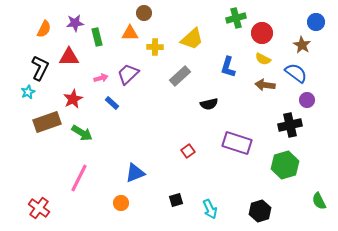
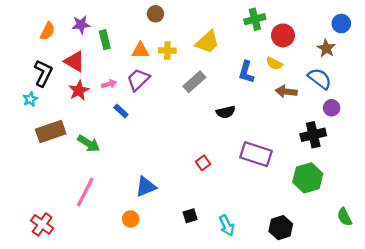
orange triangle: (130, 33) -> (140, 51), moved
red triangle: (69, 57) -> (74, 61), turned 30
yellow semicircle: (263, 59) -> (274, 63), moved
red star: (73, 99) -> (79, 90), moved

